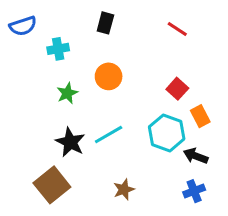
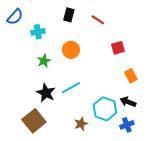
blue semicircle: (23, 26) -> (15, 17), turned -30
red line: (177, 29) -> (98, 20), moved
red square: (177, 89) -> (118, 48), moved, turned 32
cyan hexagon: (167, 133) -> (105, 109), moved

